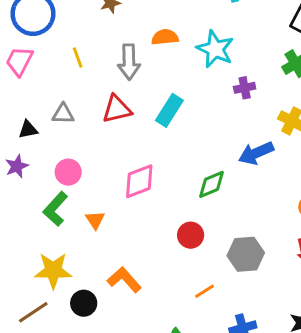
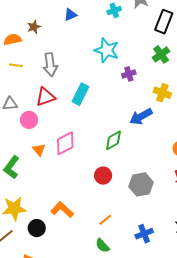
orange semicircle: (165, 37) -> (13, 39), moved
yellow line: (78, 57) -> (16, 65), turned -56
pink circle: (68, 172) -> (29, 120), moved
orange triangle: (95, 220) -> (39, 150), moved
orange line: (205, 291) -> (105, 220), moved

